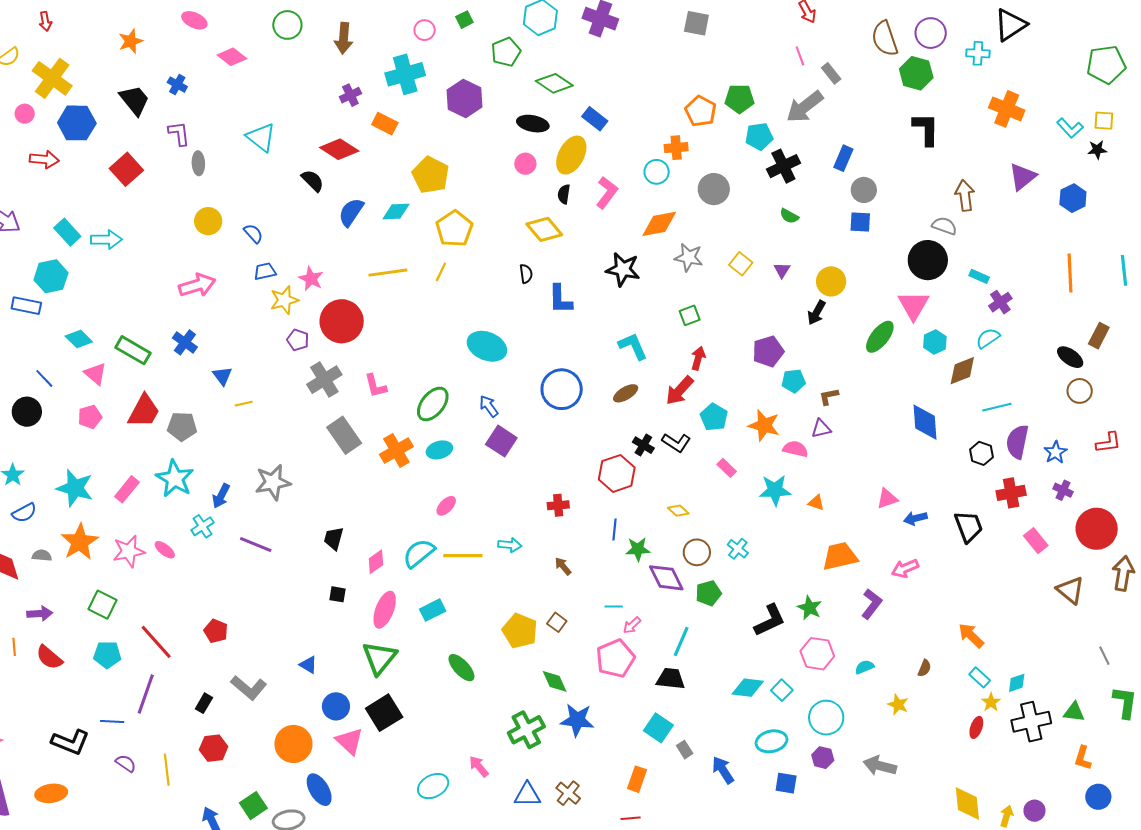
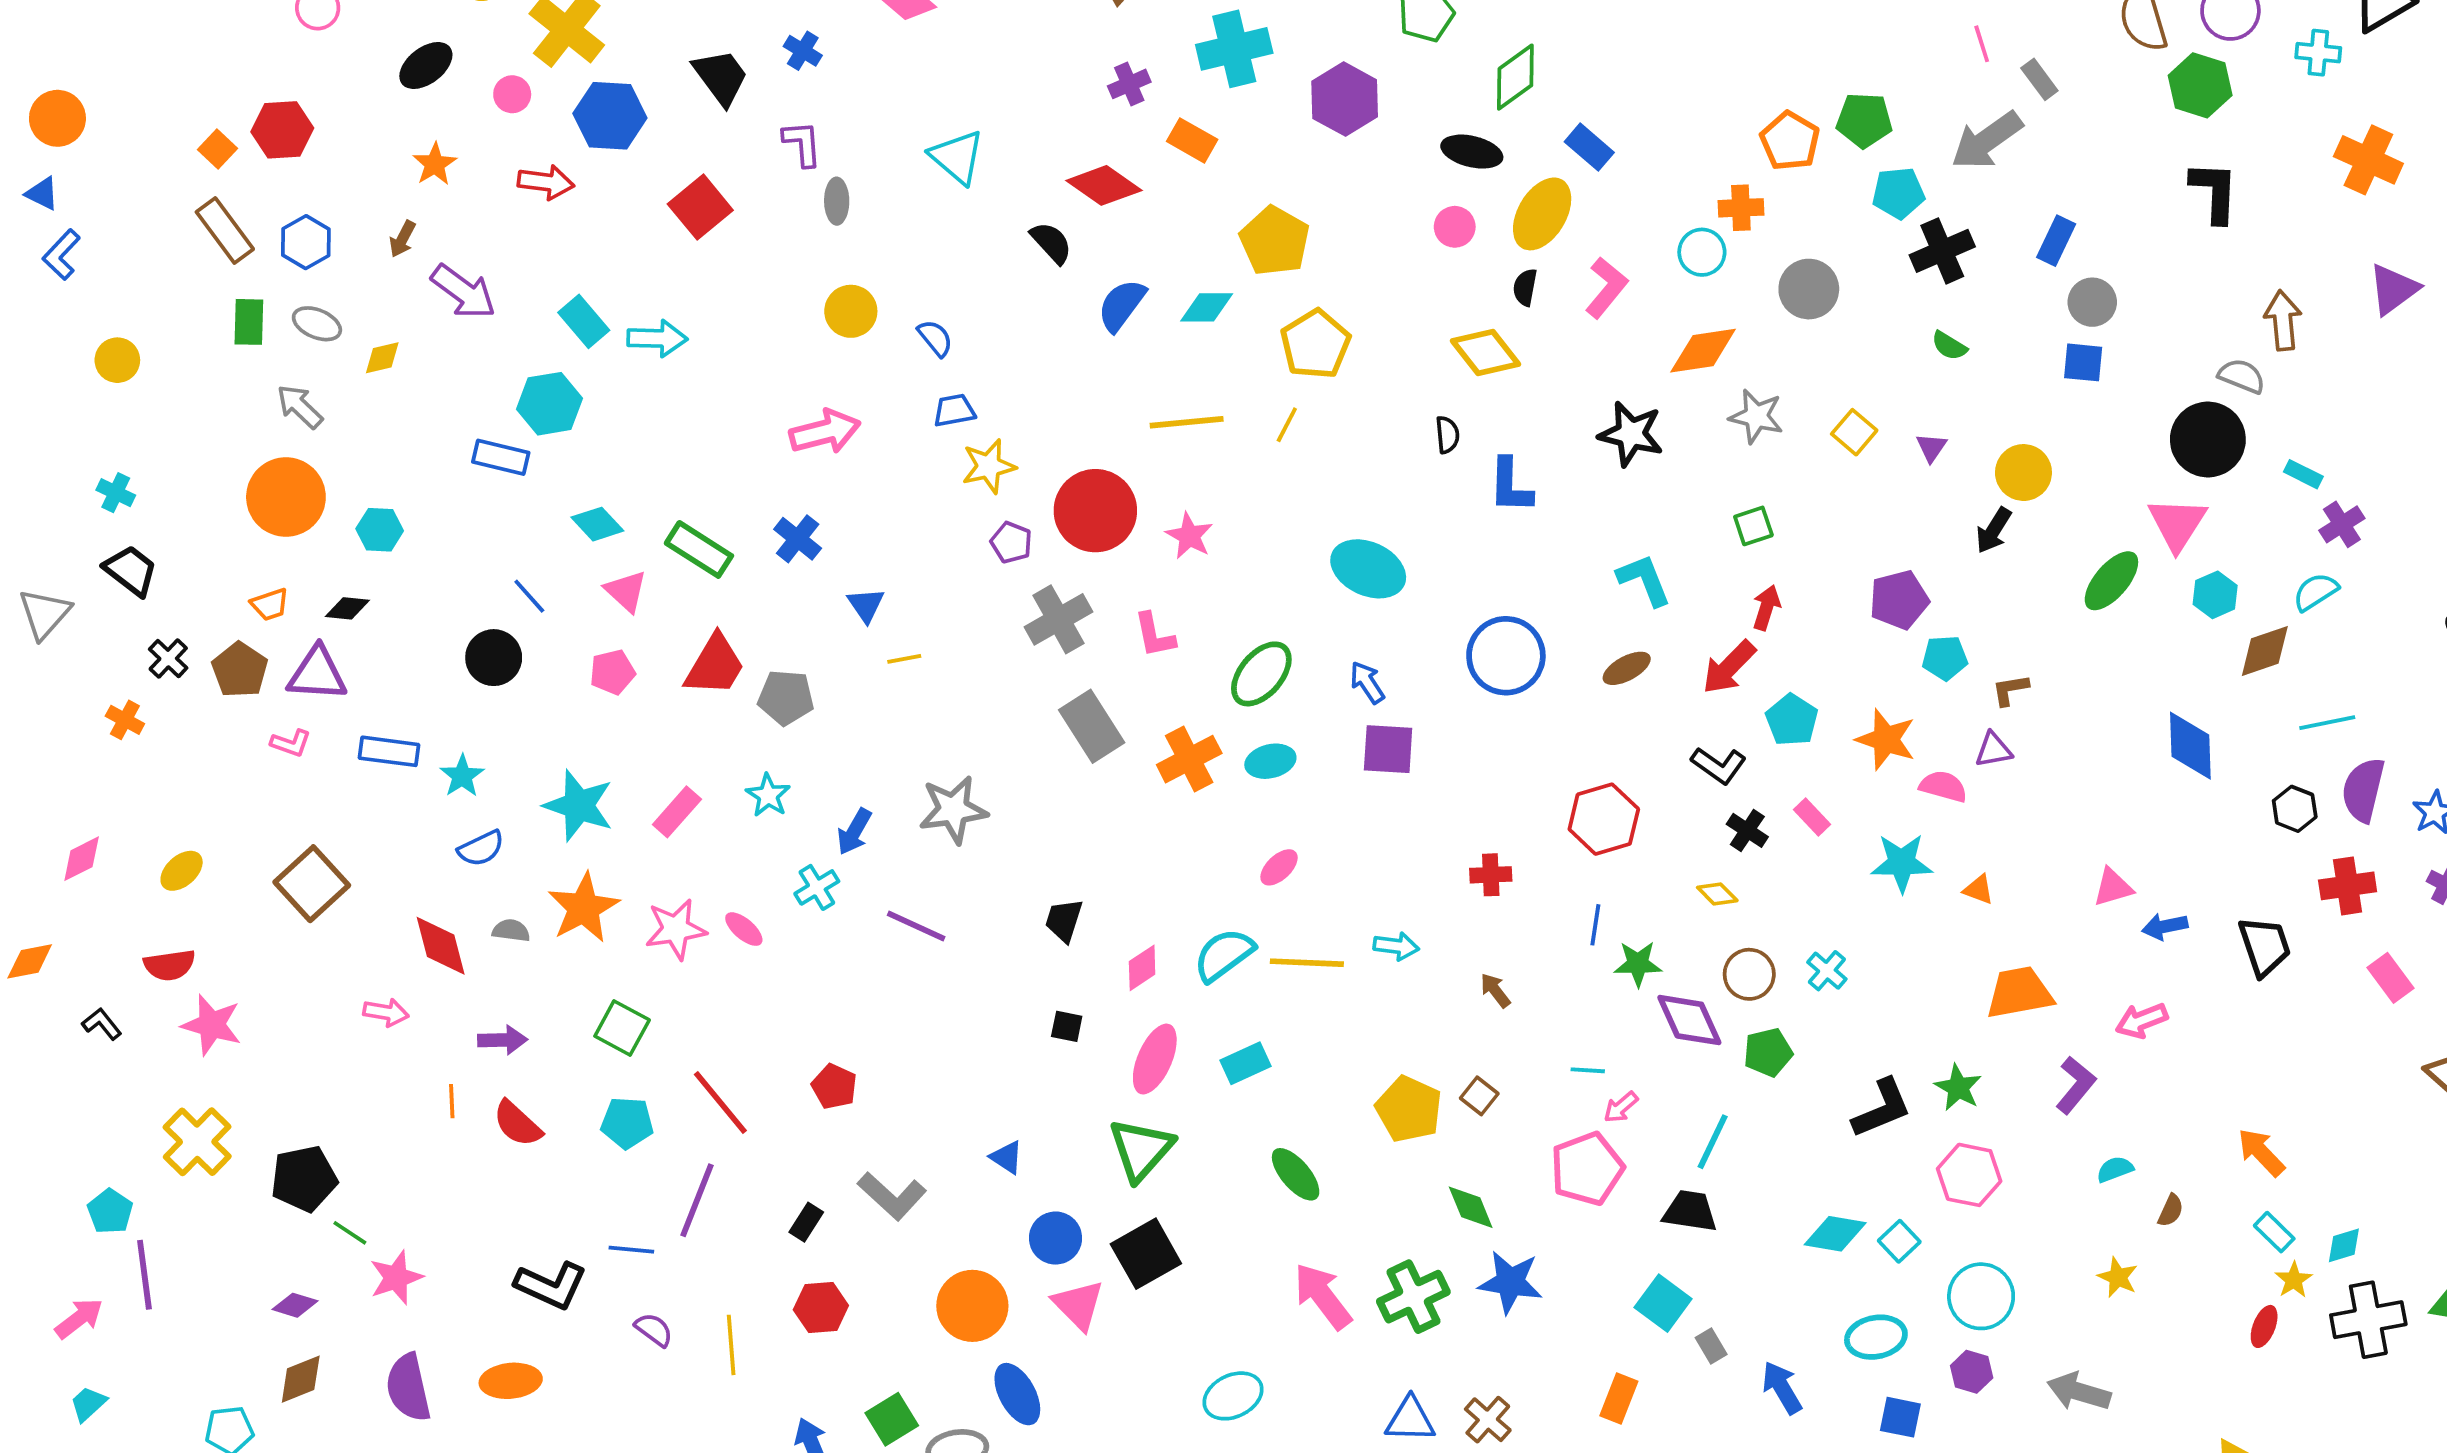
green diamond: (554, 83) -> (1515, 77), turned -72
pink star: (311, 279) -> (1189, 536), moved
purple square: (501, 441) -> (1388, 749), turned -32
black cross: (643, 445) -> (1747, 830), moved
cyan star: (175, 479) -> (768, 795), size x0.6
cyan semicircle: (864, 667) -> (2115, 1169), moved
pink arrow: (479, 766) -> (1323, 1296), moved, size x1.6

